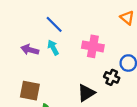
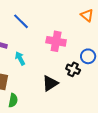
cyan arrow: (53, 48) -> (20, 58), moved

